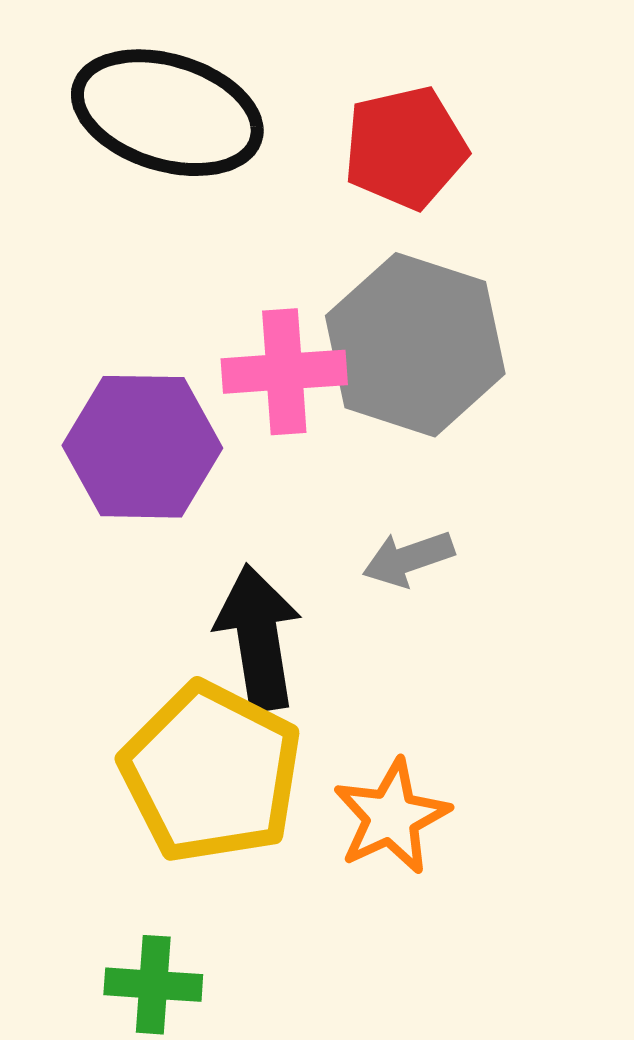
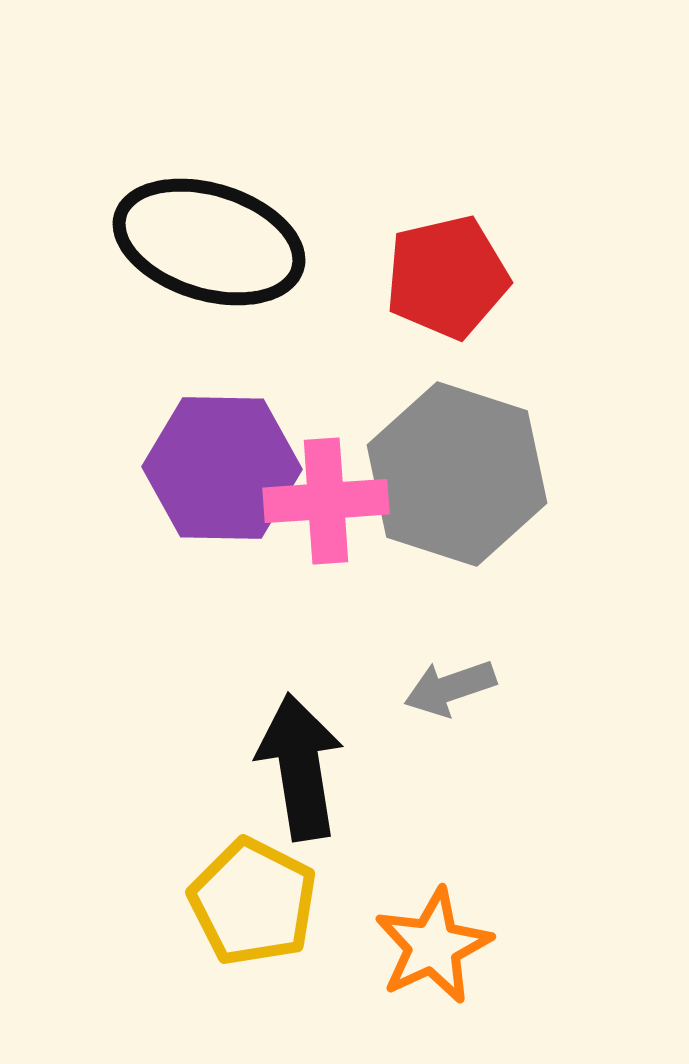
purple hexagon: (142, 447) -> (222, 468), moved
yellow pentagon: (211, 773) -> (253, 902), size x0.7

